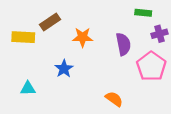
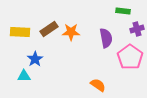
brown rectangle: (50, 22) -> (49, 29), moved
blue star: (64, 69) -> (35, 59), moved

